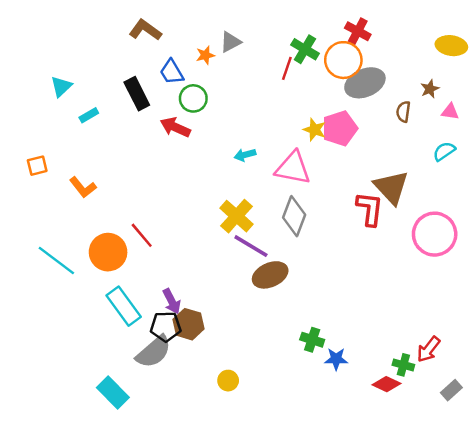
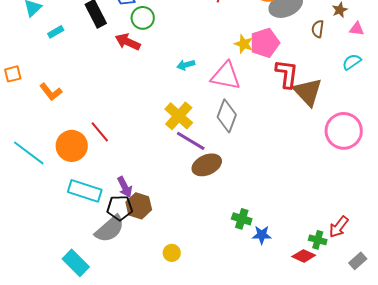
red L-shape: (370, 209) -> (287, 74), moved
cyan rectangle: (124, 306) -> (85, 191), turned -36

